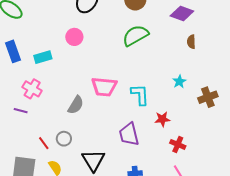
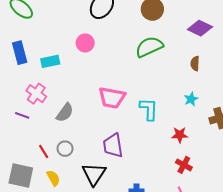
brown semicircle: (191, 42) -> (195, 64), moved
gray semicircle: (76, 105) -> (65, 113), moved
red star: (162, 119) -> (180, 135), moved
purple trapezoid: (129, 134) -> (113, 145), moved

